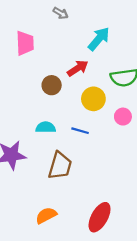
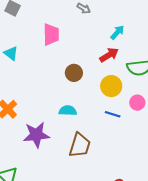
cyan arrow: (99, 39) -> (117, 32), size x0.7
red arrow: (78, 68) -> (109, 55), moved
blue line: (80, 131) -> (113, 114), moved

